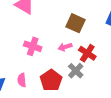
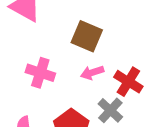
brown square: (75, 23) -> (87, 36), moved

